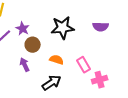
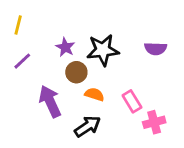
purple star: (23, 29) -> (65, 47), moved
brown circle: (33, 45) -> (76, 72), moved
purple arrow: (25, 65) -> (50, 101), size x1.6

